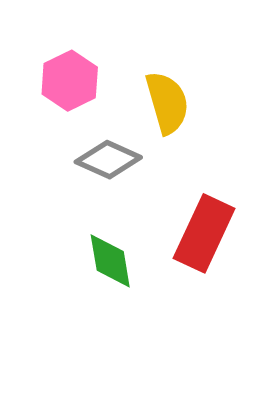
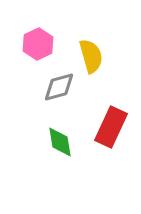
gray diamond: (108, 160) -> (59, 87), turned -40

